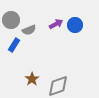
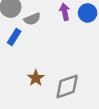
purple arrow: (56, 24) -> (65, 12), turned -72

